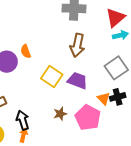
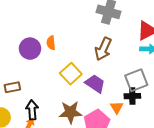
black cross: (118, 97) -> (132, 96), moved
brown star: (60, 114) -> (70, 112), size x1.6

